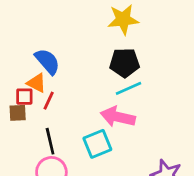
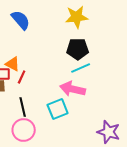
blue semicircle: (47, 61) -> (21, 20), moved

